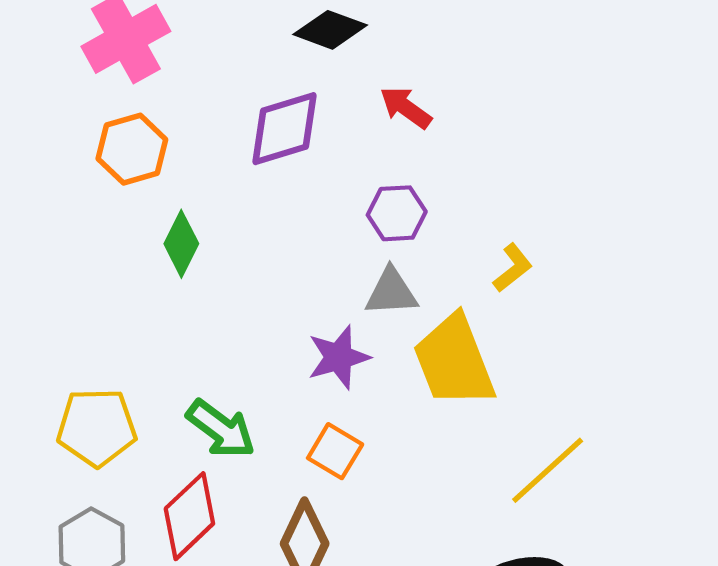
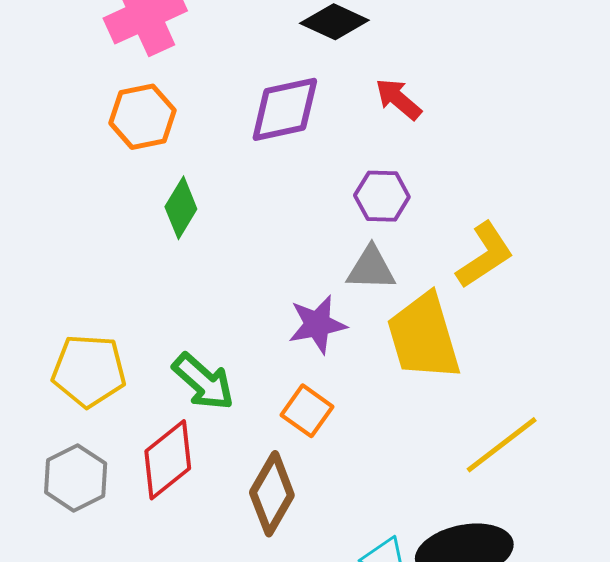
yellow L-shape: (513, 268) -> (485, 255), size x1.5

